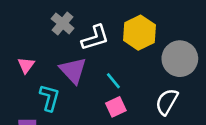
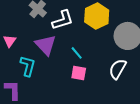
pink square: (116, 107) -> (79, 73), turned 35

